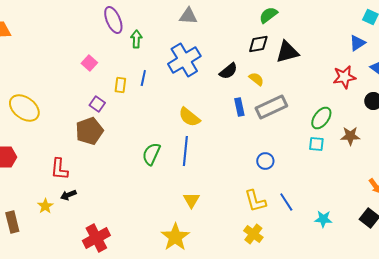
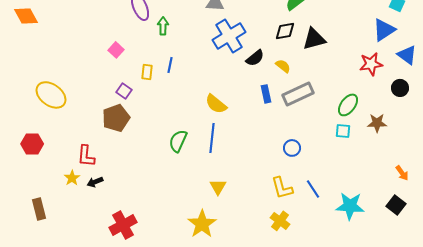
blue triangle: (357, 43) -> (384, 30), size x1.4
blue cross: (184, 60) -> (229, 36), moved
yellow star: (45, 206) -> (72, 178), moved
cyan star: (323, 219) -> (350, 206), size x1.6

